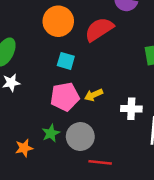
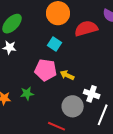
yellow arrow: (94, 95) -> (67, 75), turned 32
gray circle: (80, 137) -> (73, 106), moved

